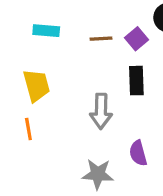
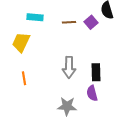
black rectangle: (136, 81) -> (96, 72), moved
yellow trapezoid: (37, 85) -> (21, 42), moved, turned -140

